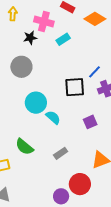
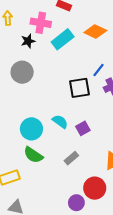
orange diamond: (95, 19) -> (95, 31), moved
cyan rectangle: (63, 39) -> (63, 39), size x1.5
cyan circle: (36, 103) -> (31, 129), moved
purple square: (90, 122) -> (83, 128), moved

